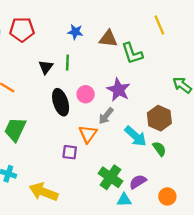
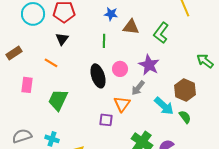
brown triangle: (108, 39) -> (131, 27), moved
green L-shape: (132, 53) -> (161, 33), turned 55
black triangle: (46, 67) -> (62, 39), moved

